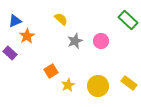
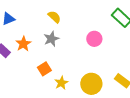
orange star: (27, 36) -> (23, 44), moved
gray star: (75, 41) -> (51, 39), moved

